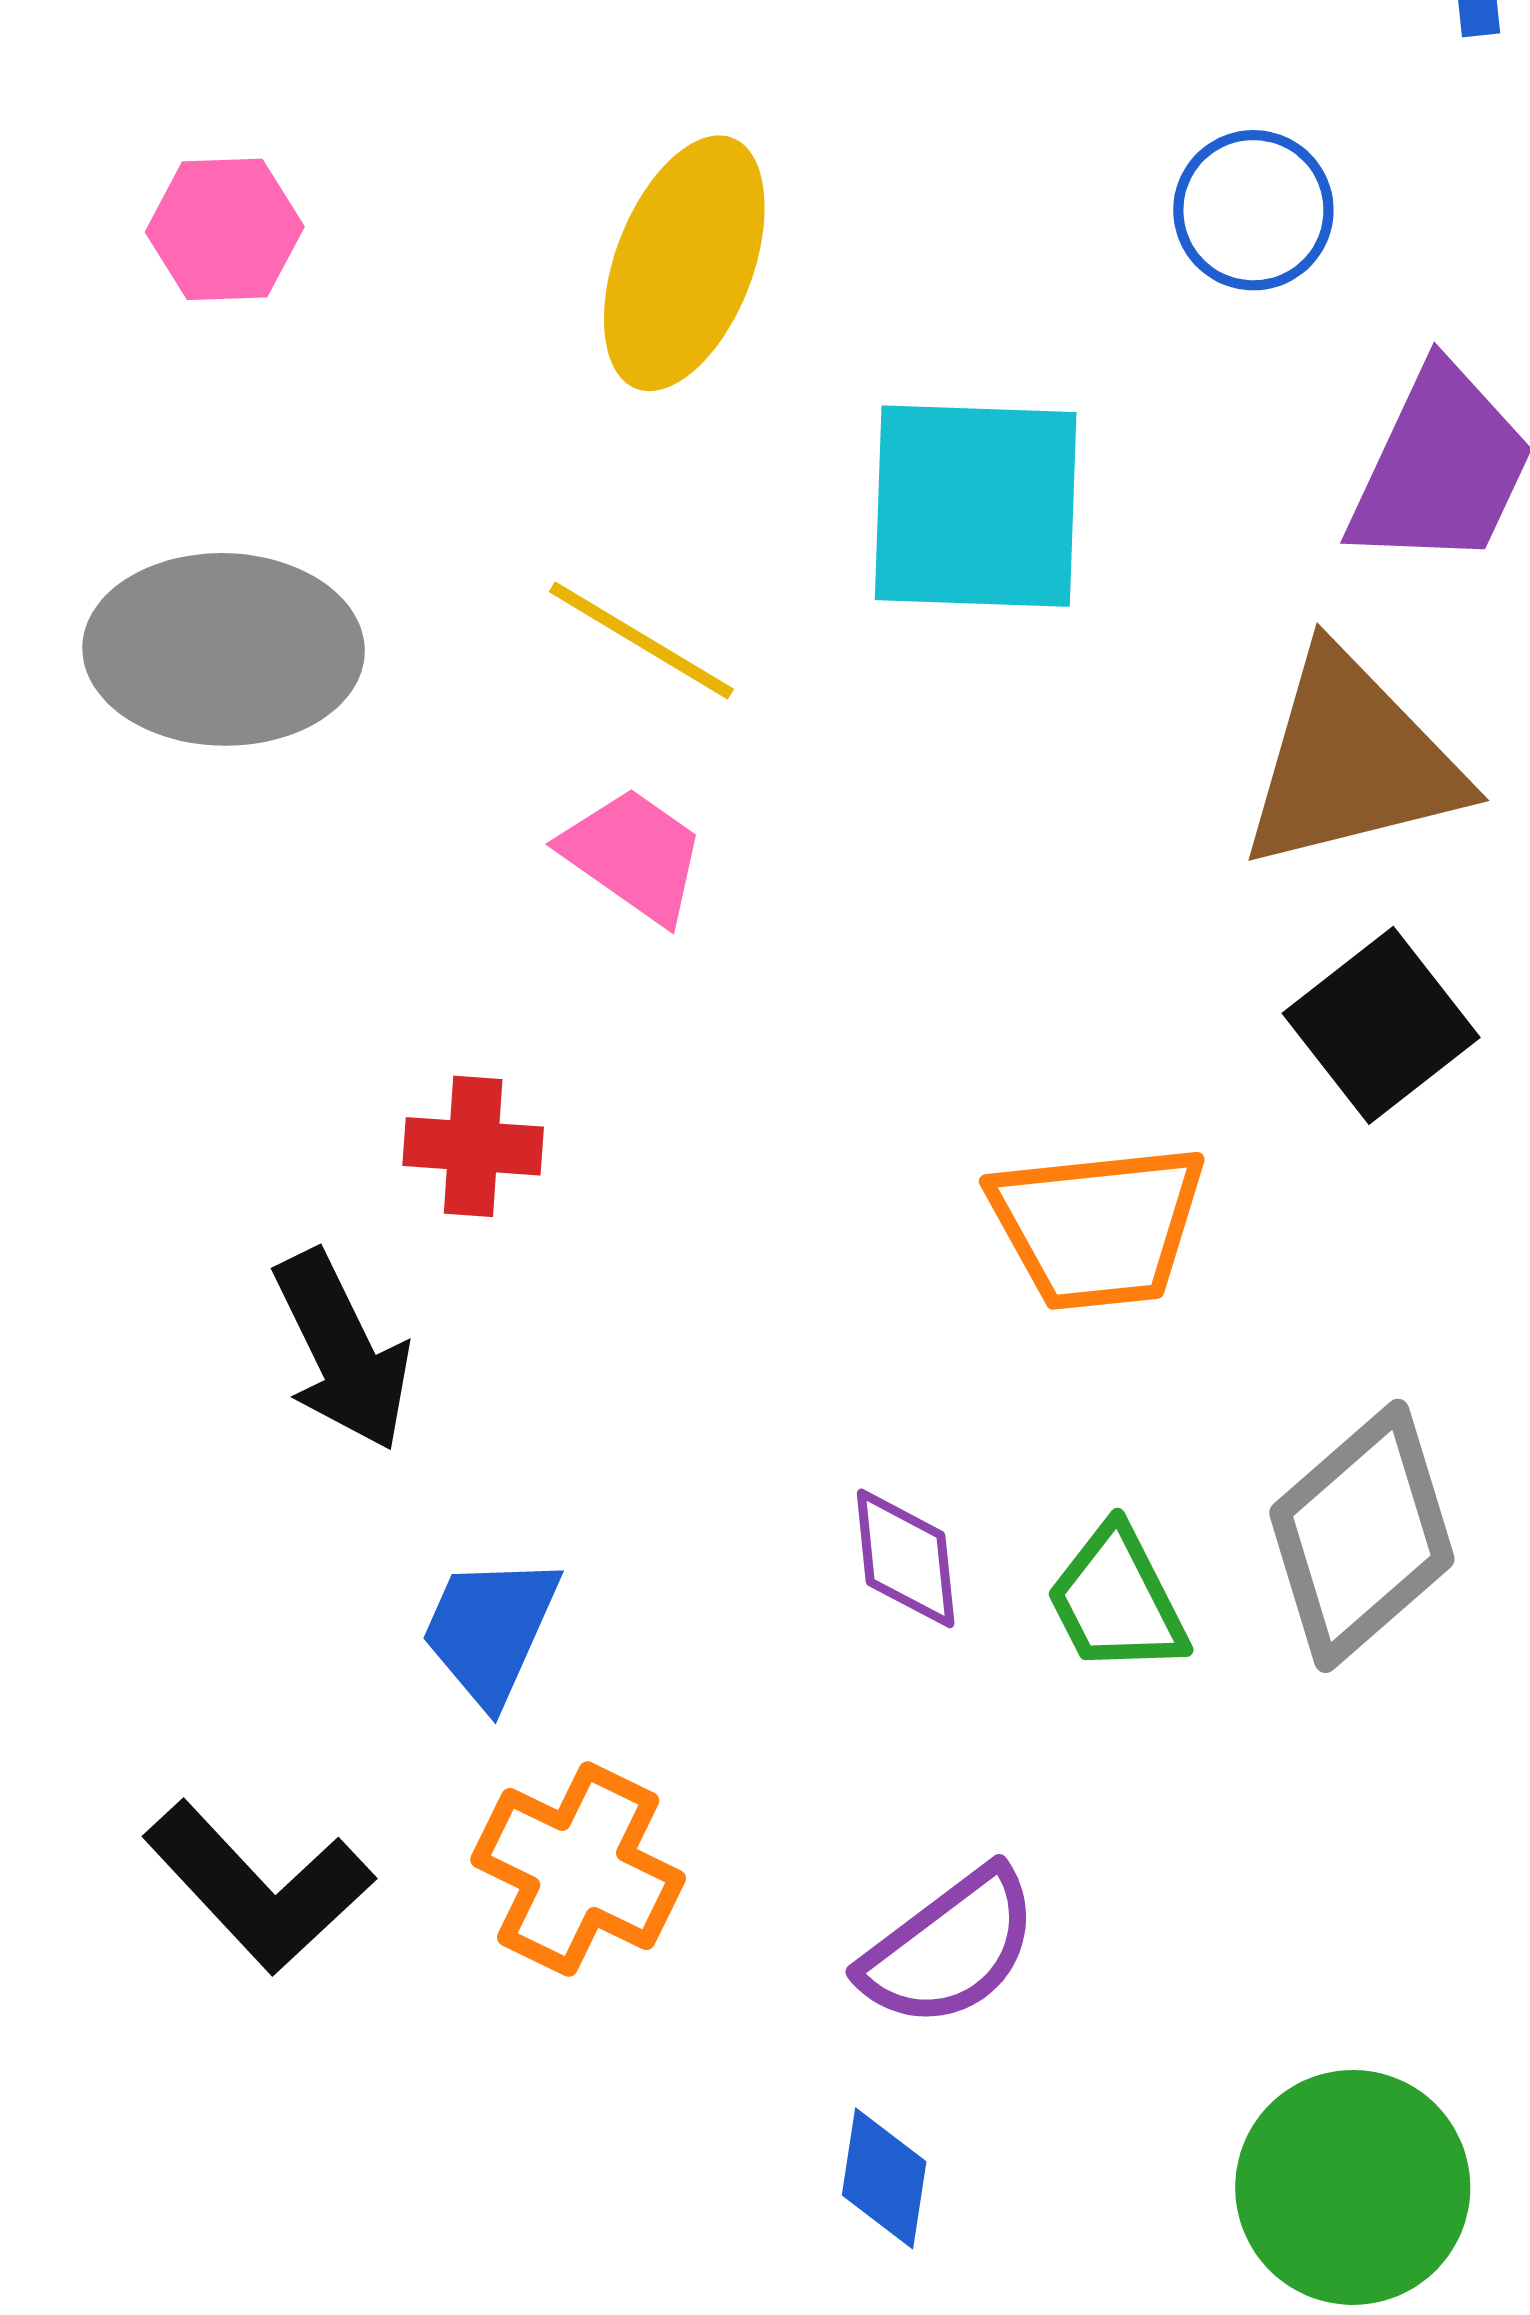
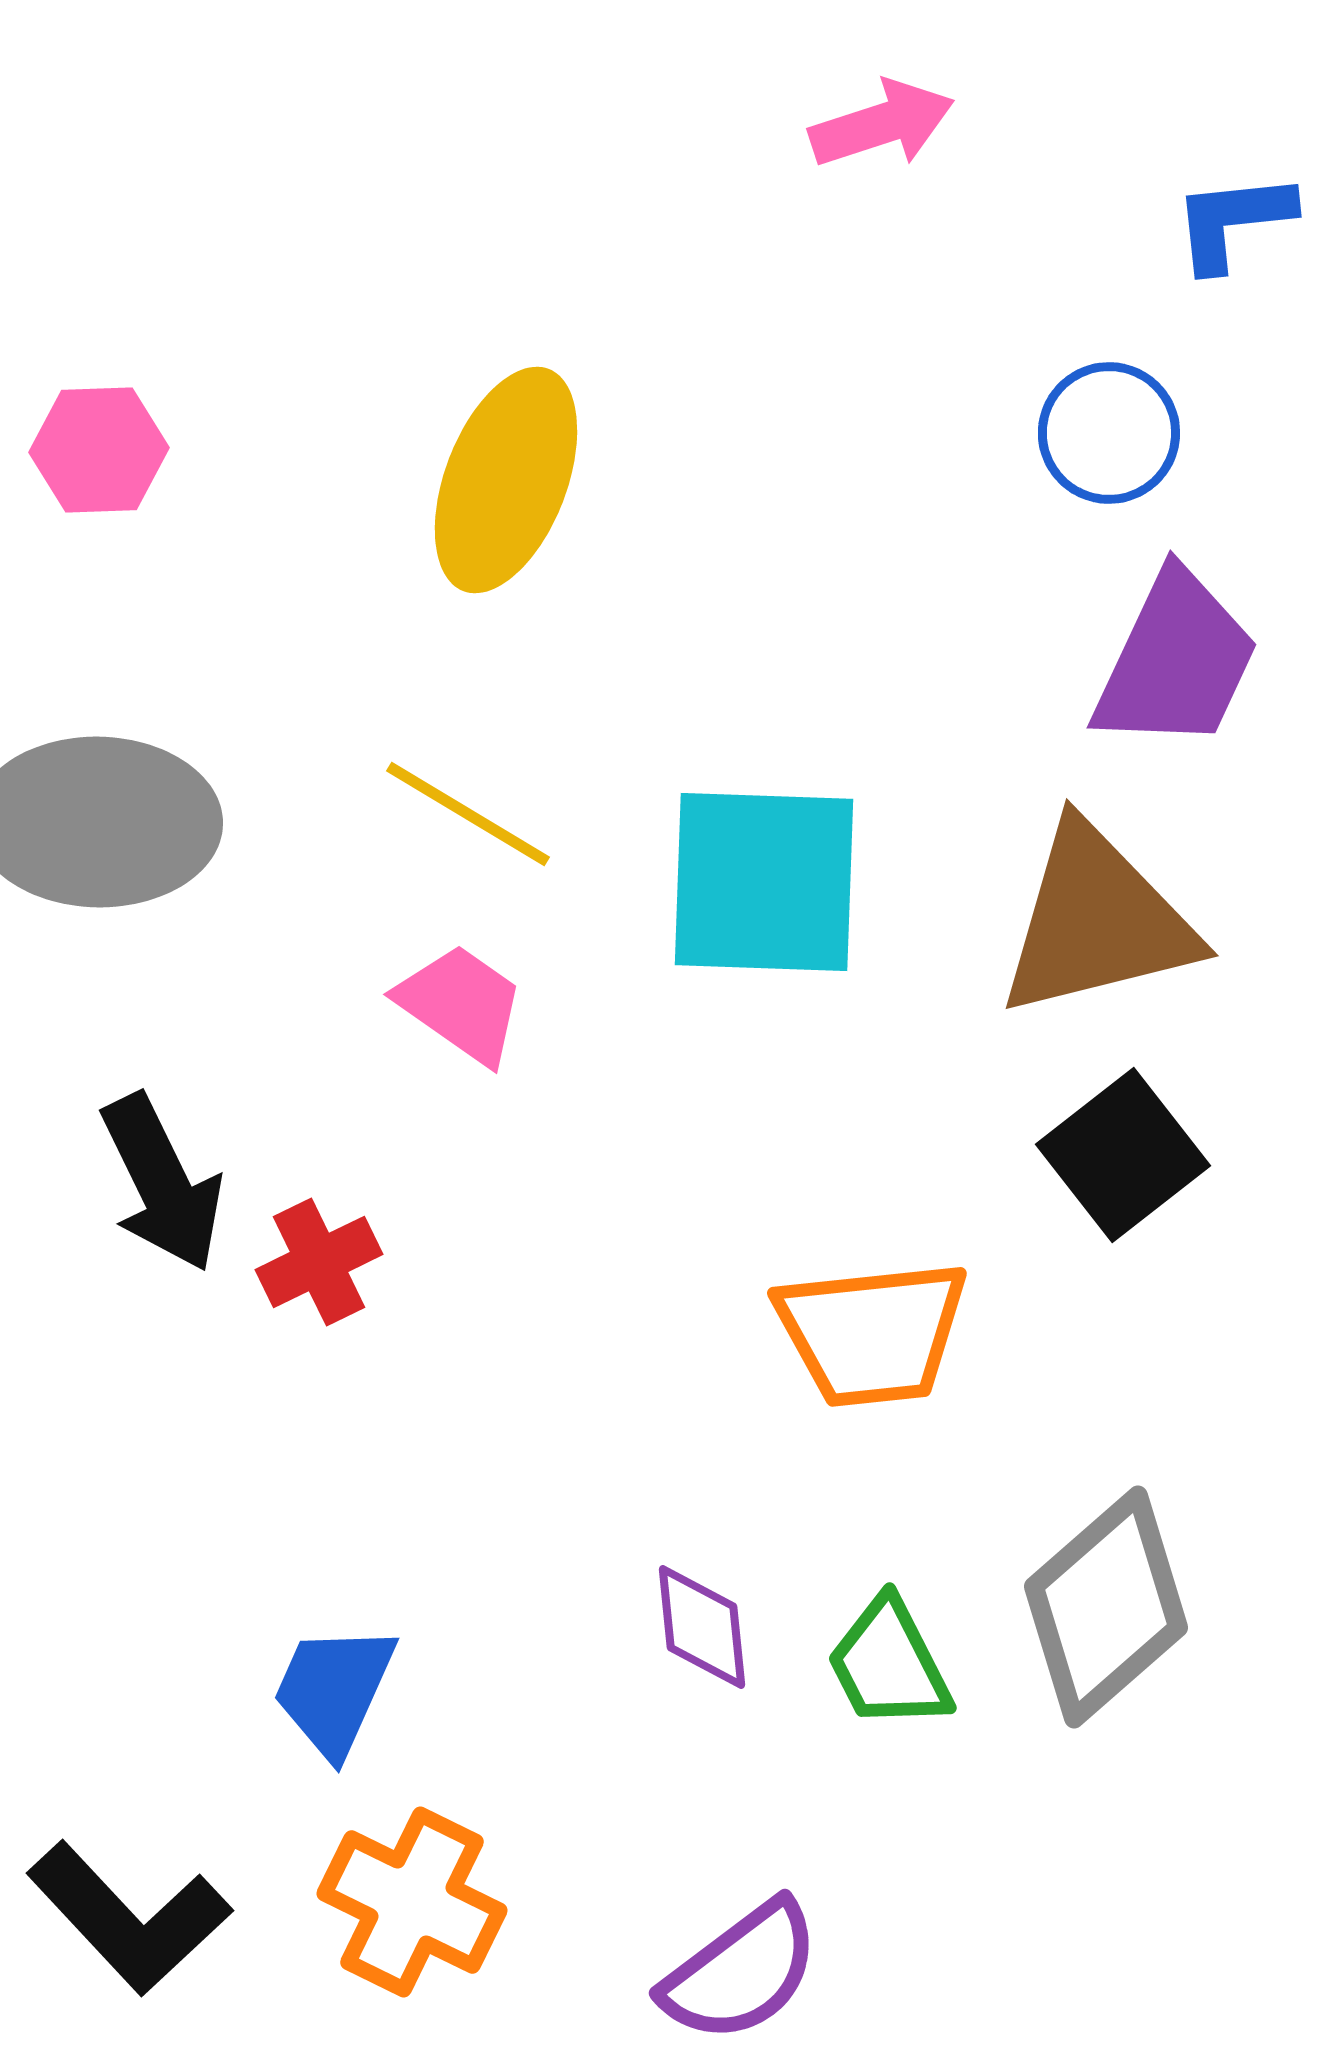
blue circle: (1253, 210) -> (1109, 433), moved
cyan square: (976, 506) -> (764, 882), moved
red cross: (473, 1146) -> (319, 1262), turned -30
black arrow: (342, 1351) -> (162, 1183), moved

